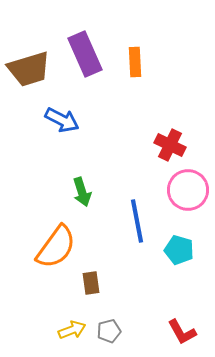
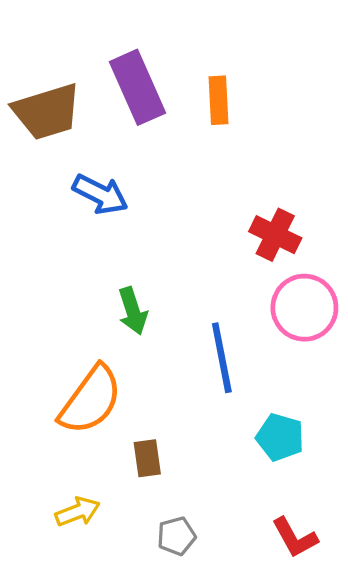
cyan pentagon: (179, 250) -> (280, 437), moved
yellow arrow: (72, 330) -> (78, 512), moved

